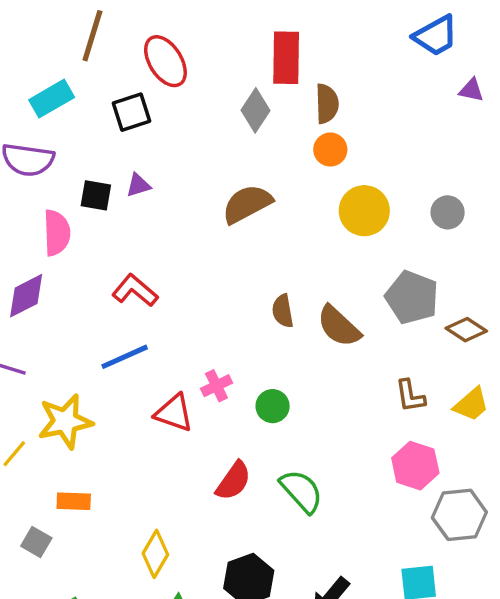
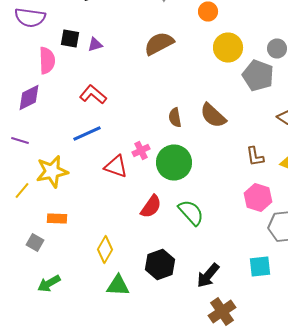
purple triangle: (138, 185) -> (95, 44), moved
gray pentagon: (412, 297) -> (258, 76), moved
brown semicircle: (283, 311) -> (175, 118), moved
green circle: (273, 406) -> (174, 162), size x1.8

